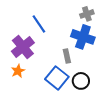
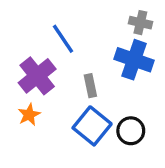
gray cross: (87, 14) -> (140, 23), turned 32
gray rectangle: (67, 56) -> (90, 86), moved

